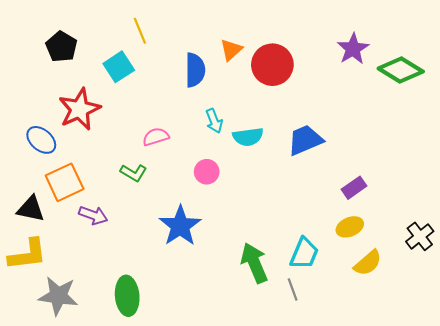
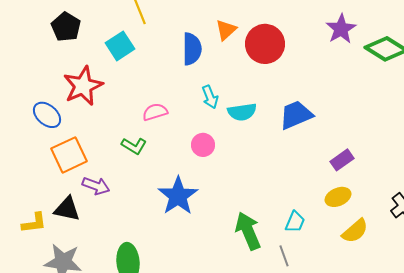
black triangle: (31, 209) -> (67, 209), moved
cyan trapezoid: (304, 253) -> (295, 222), size x0.7
yellow L-shape: (27, 254) -> (34, 223), size x0.7

